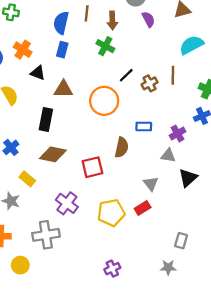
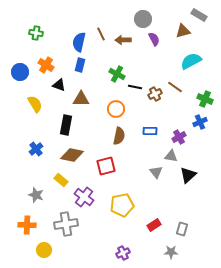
brown line: (87, 13) -> (101, 34), turned -32
brown arrow: (112, 20) -> (123, 40), turned 91
green cross: (105, 46) -> (117, 74), moved
black line: (126, 75) -> (135, 87), turned 56
brown line: (173, 75) -> (175, 87), turned -56
orange circle: (104, 101) -> (116, 109), size x0.7
brown semicircle: (122, 147) -> (119, 136), moved
yellow rectangle: (27, 179) -> (61, 180), moved
gray triangle: (151, 184) -> (156, 172), moved
red rectangle: (143, 208) -> (154, 225), moved

